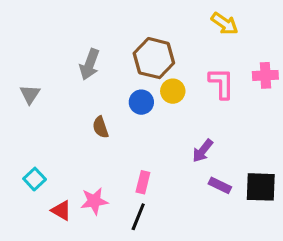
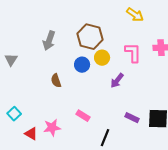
purple arrow: (203, 151) -> (117, 81), moved
pink rectangle: (143, 182) -> (83, 116), turned -72
black line: (138, 217) -> (105, 138), moved

